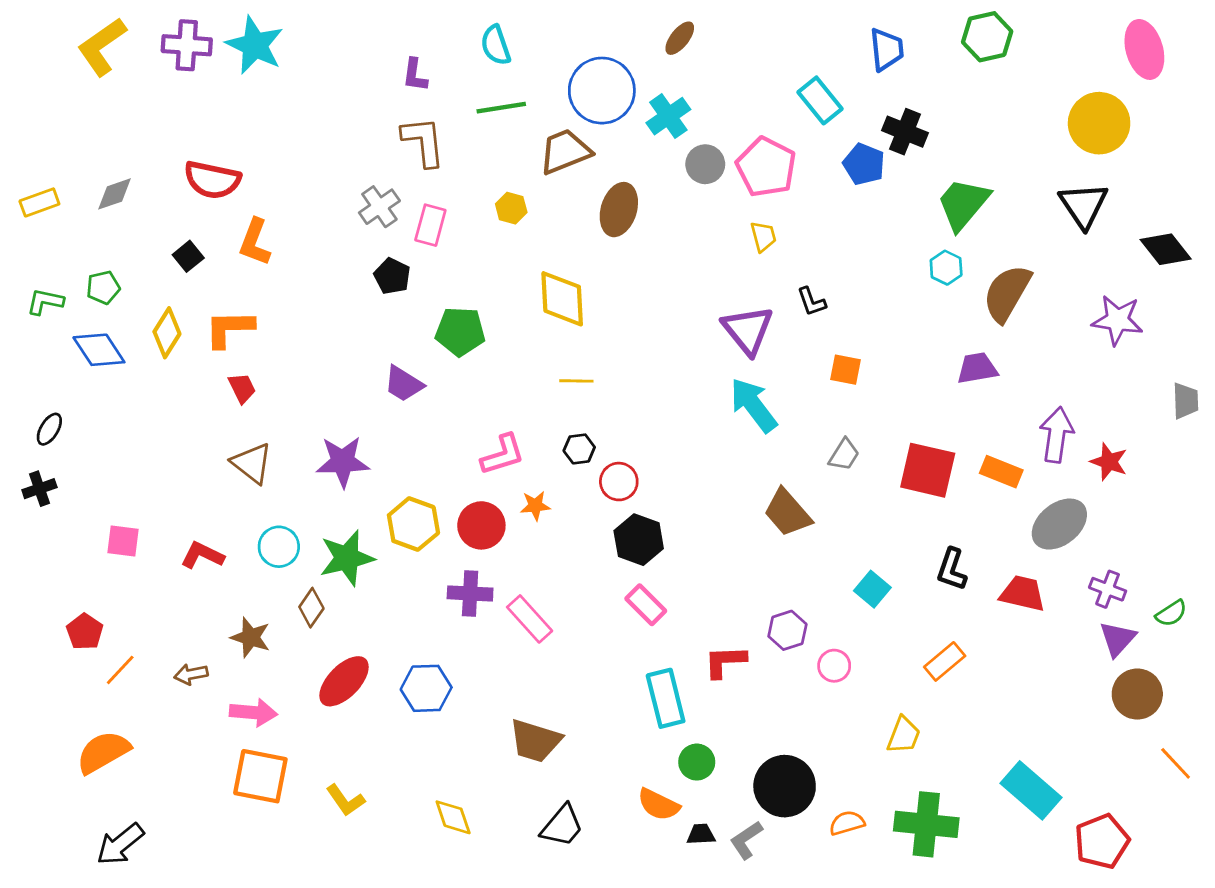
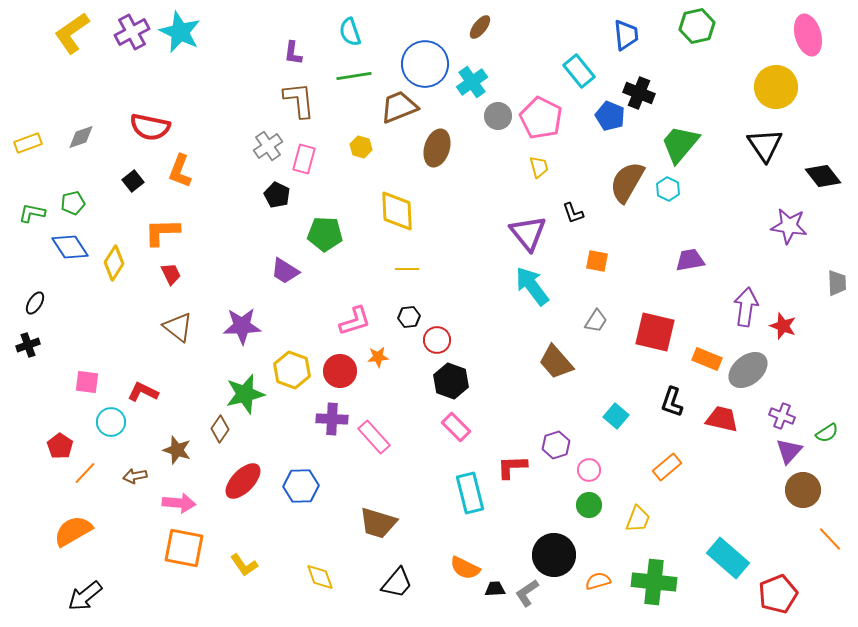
purple cross: (187, 45) -> (132, 32), turned -32
brown semicircle: (1007, 293) -> (627, 182), moved
yellow diamond: (167, 333) -> (114, 263), moved
orange rectangle: (1001, 472) -> (707, 359), moved
cyan circle: (279, 547) -> (111, 422), moved
green circle: (697, 762) -> (589, 505), moved

